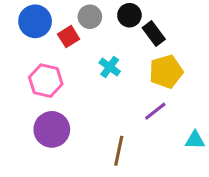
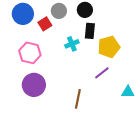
black rectangle: (154, 33) -> (90, 31), moved, turned 42
cyan cross: (110, 67) -> (72, 44), turned 32

